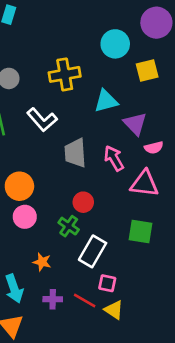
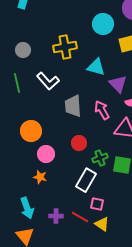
cyan triangle: (106, 101) -> (96, 67), turned 30
pink circle: (25, 217) -> (46, 154), moved
green cross: (69, 226) -> (100, 158), moved, turned 35
orange star: (42, 262) -> (40, 177), moved

